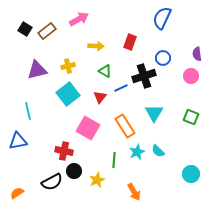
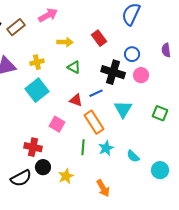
red rectangle: (130, 42) -> (99, 38), turned -56
black cross: (144, 76) -> (113, 72), turned 35
pink circle: (191, 76) -> (141, 75), moved
blue line: (121, 88) -> (96, 93), moved
red triangle: (100, 97) -> (76, 100), moved, turned -48
pink square: (88, 128) -> (57, 124), size x0.7
cyan semicircle: (158, 151) -> (133, 156), moved
green line: (114, 160) -> (83, 147), moved

